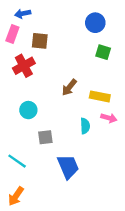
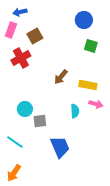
brown square: (40, 41) -> (35, 36), turned -35
cyan circle: (28, 110) -> (25, 109), moved

